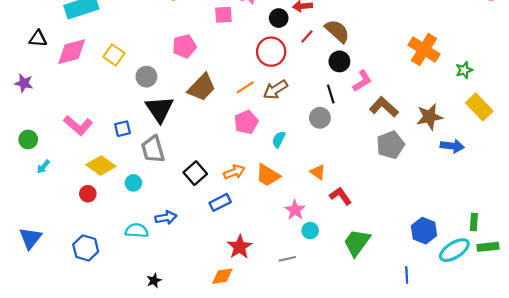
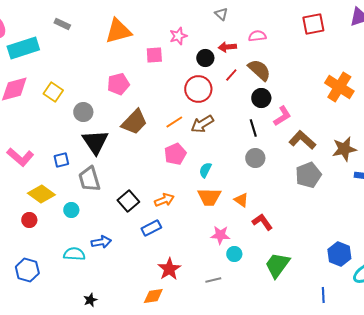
gray circle: (320, 118) -> (255, 158), moved
orange trapezoid: (268, 175) -> (209, 197), moved, turned -30
pink star: (295, 210) -> (220, 235), turned -30

